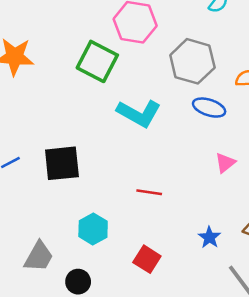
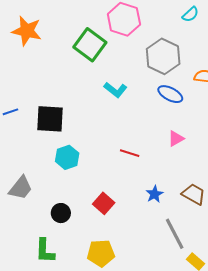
cyan L-shape: (139, 113) -> (115, 90), size x0.7
red line: (149, 192) -> (130, 153), moved
cyan hexagon: (93, 229) -> (67, 157), moved
black circle: (78, 282) -> (61, 213), moved

